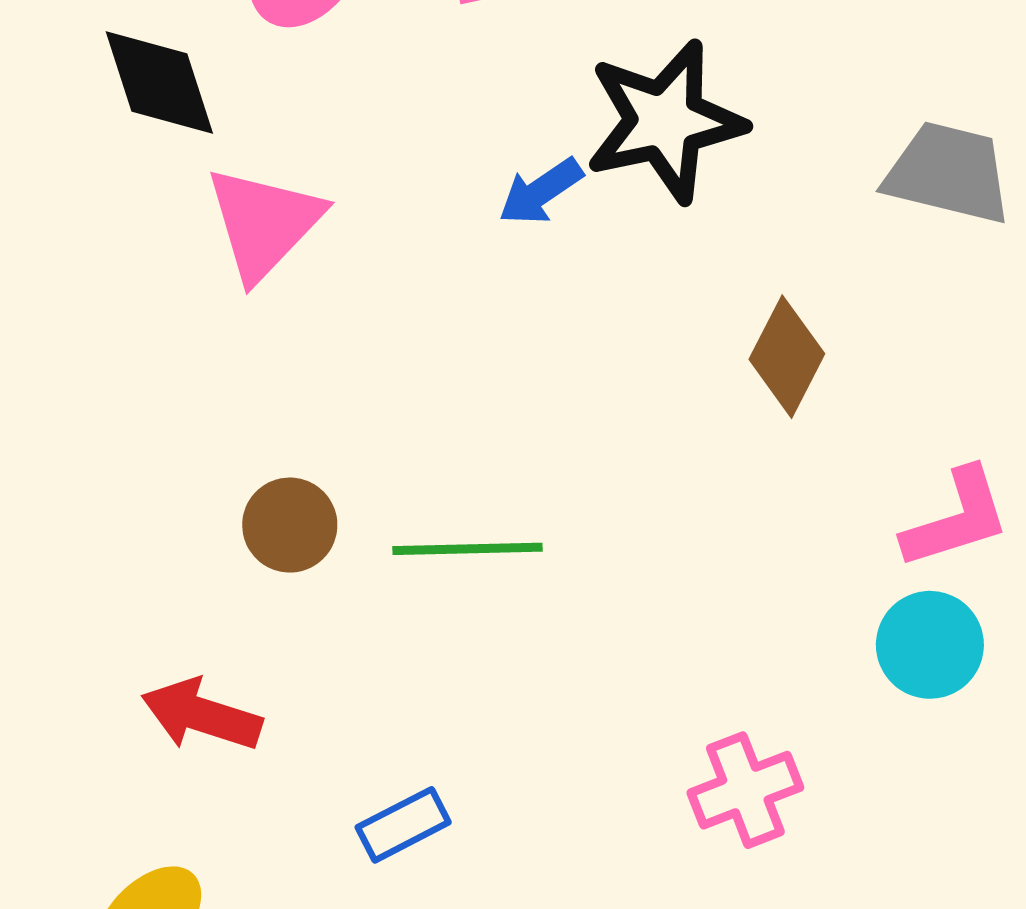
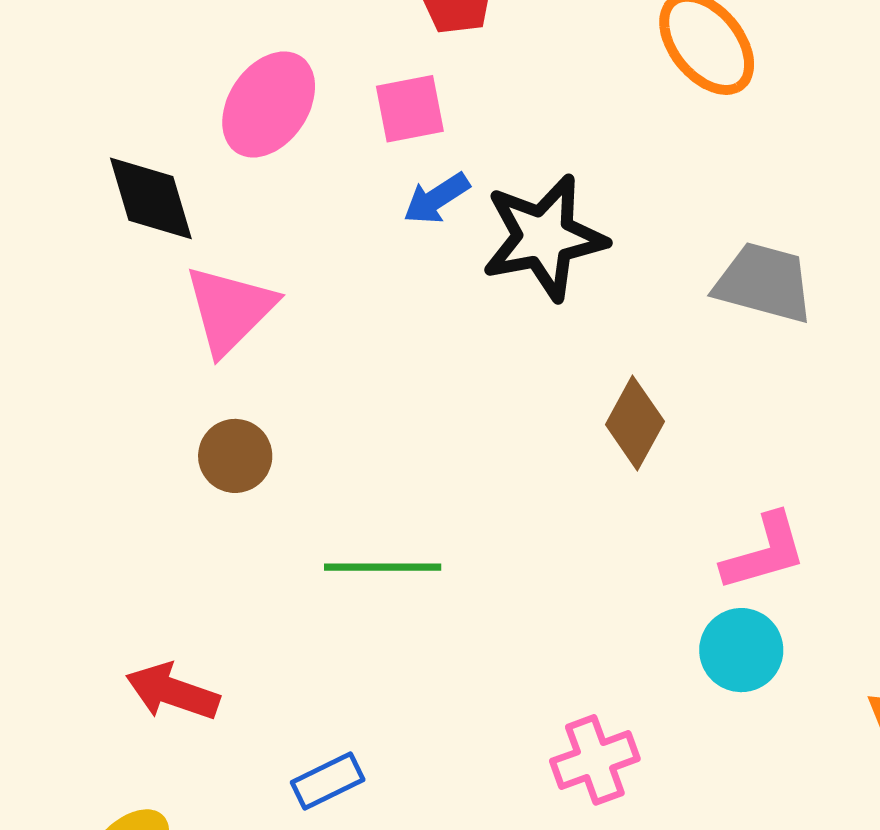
blue arrow: (541, 192) -> (436, 198), moved
brown circle: (290, 525) -> (235, 456), moved

